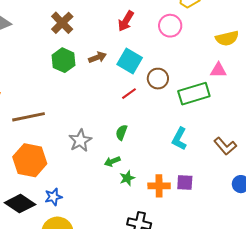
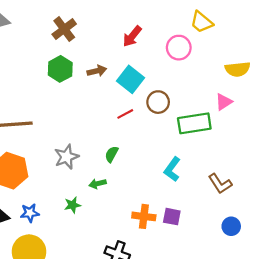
pink triangle: (218, 70) -> (224, 102), turned -42
green star: (127, 178) -> (72, 205), moved

